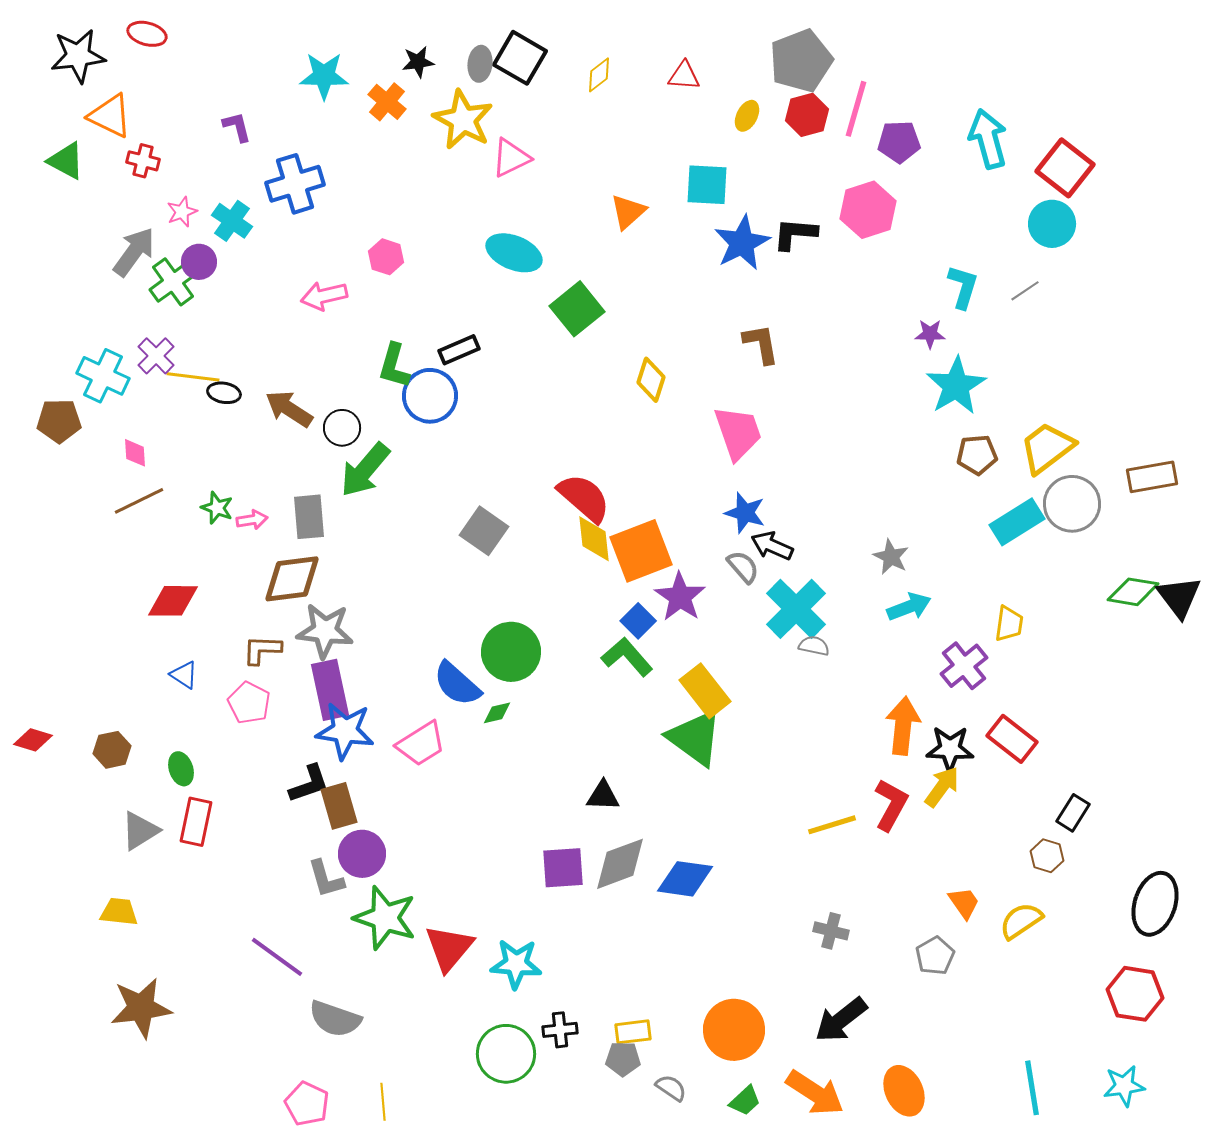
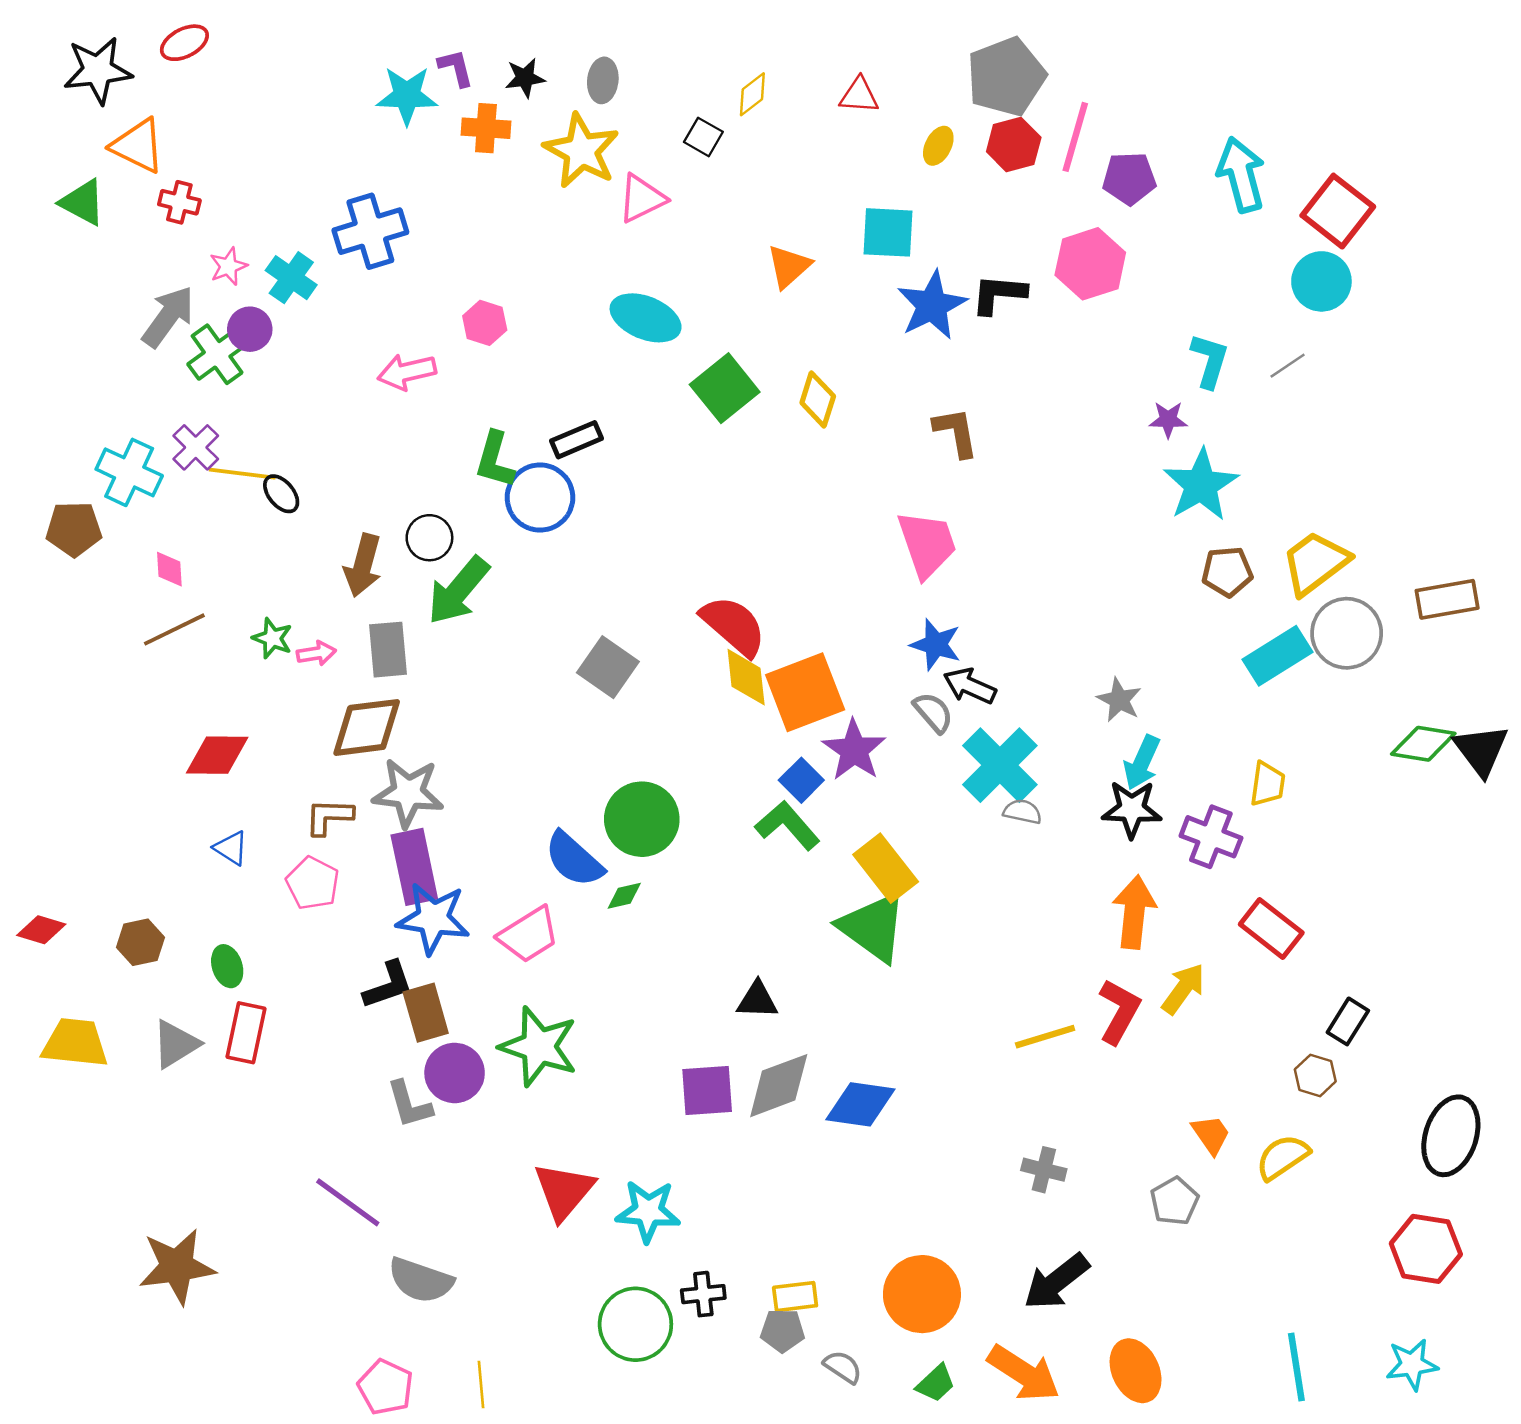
red ellipse: (147, 34) -> (184, 43), turned -42
black square: (520, 58) -> (703, 137), moved, size x0.6
orange cross: (387, 102) -> (486, 128), turned -36
purple L-shape: (237, 127) -> (456, 68), moved
yellow diamond: (651, 380) -> (818, 400), moved
black ellipse: (224, 393) -> (281, 494), turned 40
brown arrow: (289, 409) -> (363, 565), moved, turned -108
cyan arrow: (909, 607) -> (1142, 763), turned 135
purple cross: (964, 666) -> (1211, 837), turned -30
black star: (950, 749) -> (1132, 809), moved
yellow trapezoid: (119, 912) -> (75, 1043), moved, size x1.4
green star: (385, 918) -> (539, 1047), moved

